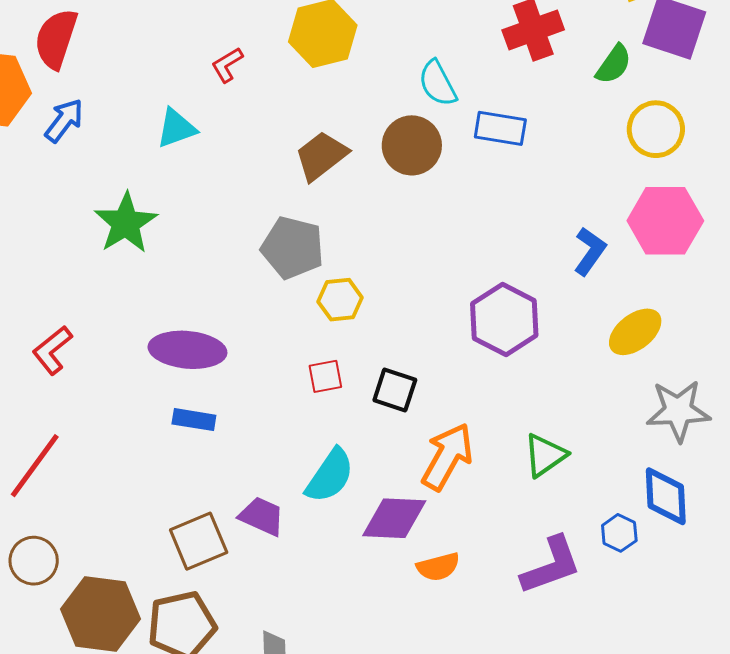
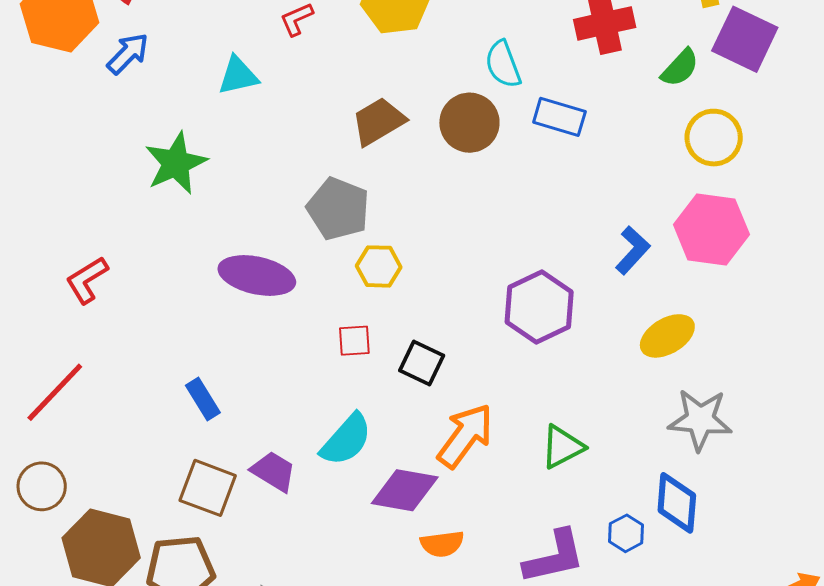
purple ellipse: (187, 350) -> (257, 275), moved
blue rectangle: (194, 420) -> (203, 399), moved, turned 42
brown square: (199, 541) -> (208, 488), turned 36

